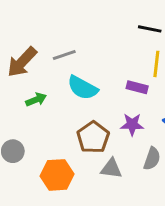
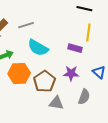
orange hexagon: (57, 175) -> (19, 73), moved

